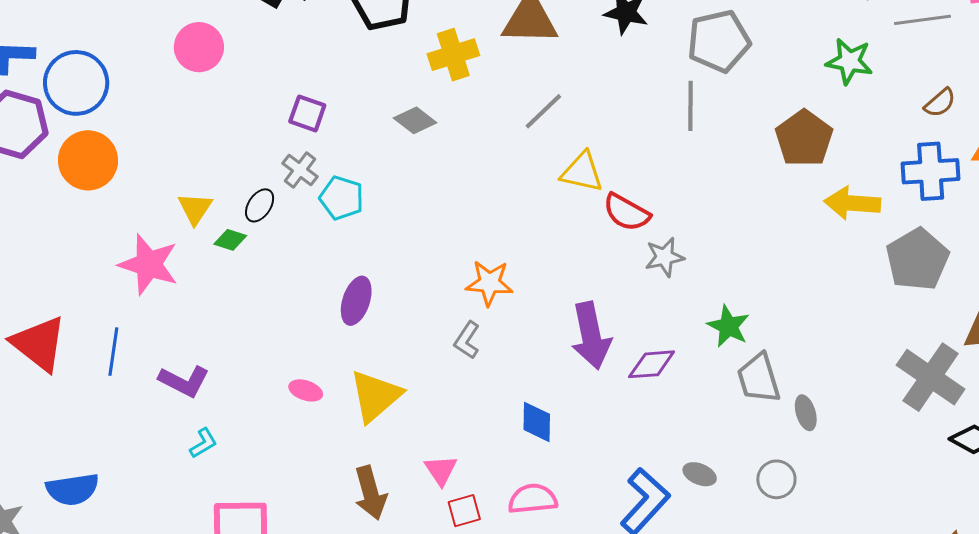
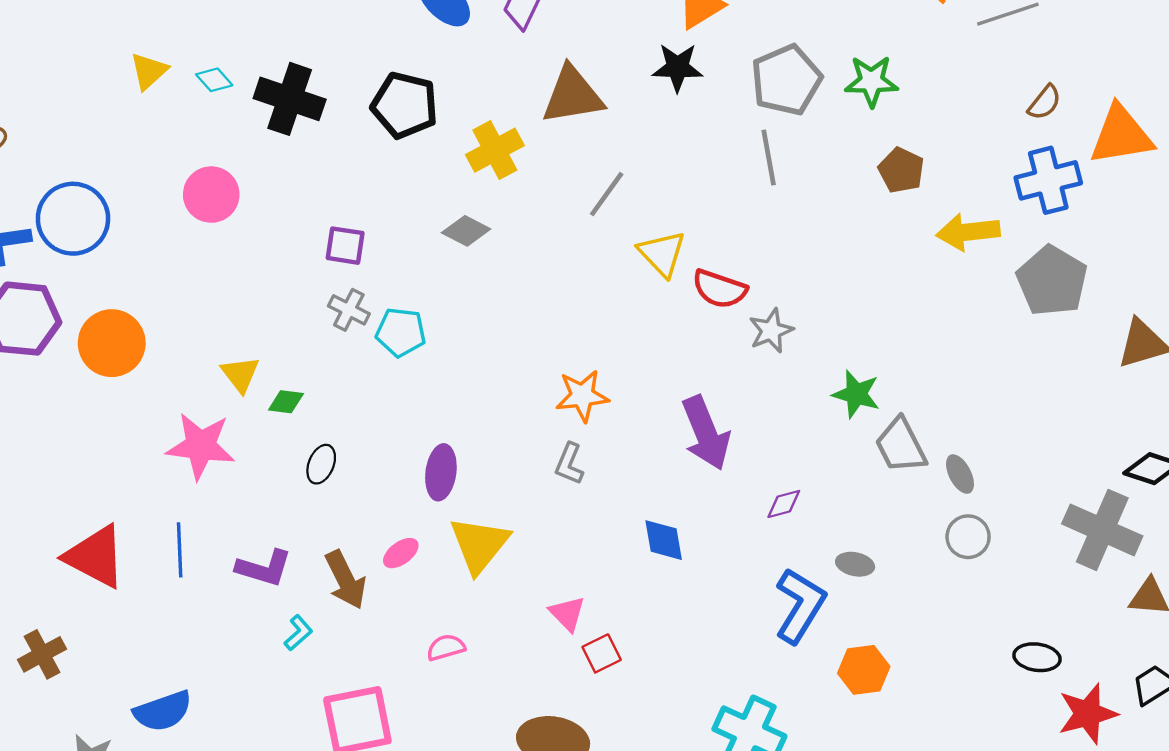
green star: (849, 61) -> (871, 81), moved
blue circle: (76, 83) -> (73, 219), moved
brown pentagon: (804, 138) -> (901, 170), size x0.7
yellow triangle: (582, 172) -> (662, 254), turned 45
black ellipse: (260, 205) -> (321, 464), moved
purple ellipse: (356, 301) -> (441, 472), moved
purple diamond: (652, 364) -> (784, 504), moved, size x0.7
gray cross: (931, 377) -> (1102, 530), moved
pink ellipse: (306, 390) -> (401, 553), turned -44
gray circle: (776, 479) -> (968, 537), moved
brown arrow: (370, 493) -> (346, 580), moved
pink semicircle: (533, 499) -> (446, 647), moved, size x0.7

